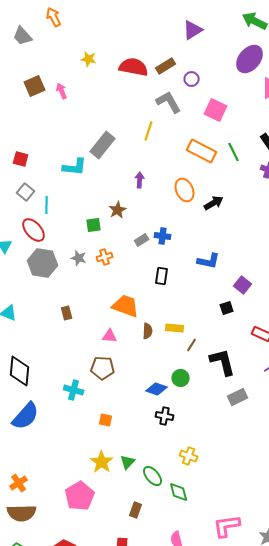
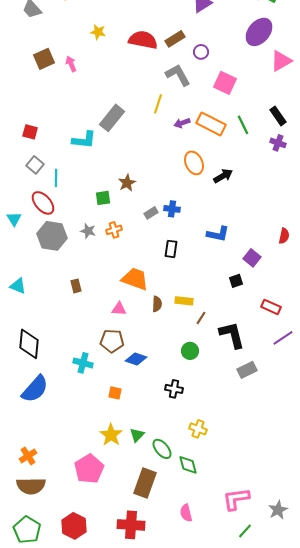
purple arrow: (140, 180) -> (182, 123), moved, turned -112
blue diamond: (157, 389) -> (136, 359), moved
brown rectangle: (136, 510) -> (145, 483), size x1.8

